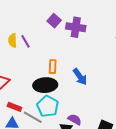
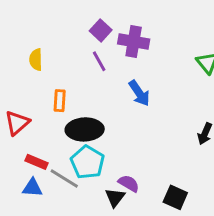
purple line: (26, 41) -> (99, 61), moved
orange rectangle: (53, 67) -> (60, 101), moved
blue arrow: (80, 77) -> (139, 93), moved

